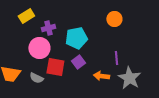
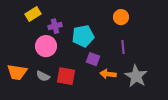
purple line: (116, 58) -> (123, 47), moved
purple square: (78, 62) -> (93, 59), moved, turned -32
red square: (55, 67) -> (66, 76), moved

